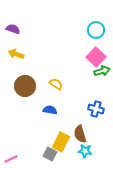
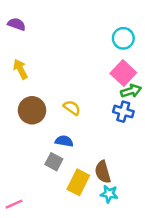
purple semicircle: (13, 29) -> (17, 24), moved
yellow arrow: (16, 54) -> (20, 69), turned 42
blue cross: (96, 109) -> (123, 112), moved
gray square: (50, 154) -> (54, 162), moved

